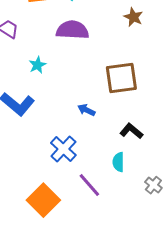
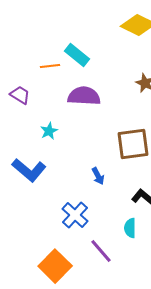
blue arrow: (86, 110) -> (98, 176), turned -144

